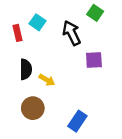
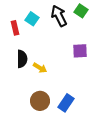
black arrow: (72, 33) -> (59, 16), moved
brown circle: (33, 108) -> (40, 101), moved

